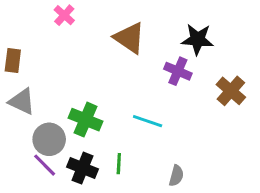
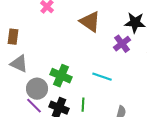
purple cross: (178, 71) -> (122, 44), turned 30

